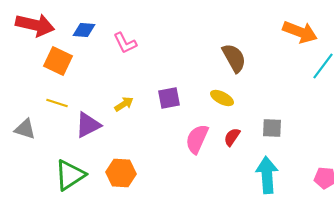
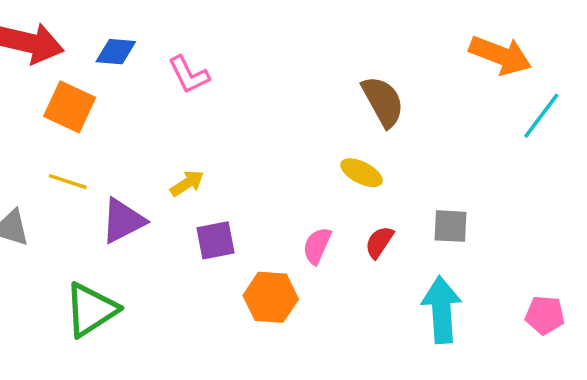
purple square: (169, 98) -> (216, 240), moved
pink semicircle: (197, 139) -> (317, 246), size x0.7
orange hexagon: (121, 173) -> (271, 297), moved

